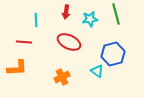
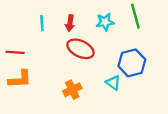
red arrow: (66, 12) -> (70, 23), moved
red line: (24, 42) -> (15, 52), moved

